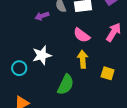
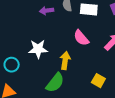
yellow arrow: (83, 59) -> (65, 60), moved
cyan circle: (19, 68) -> (12, 65), moved

